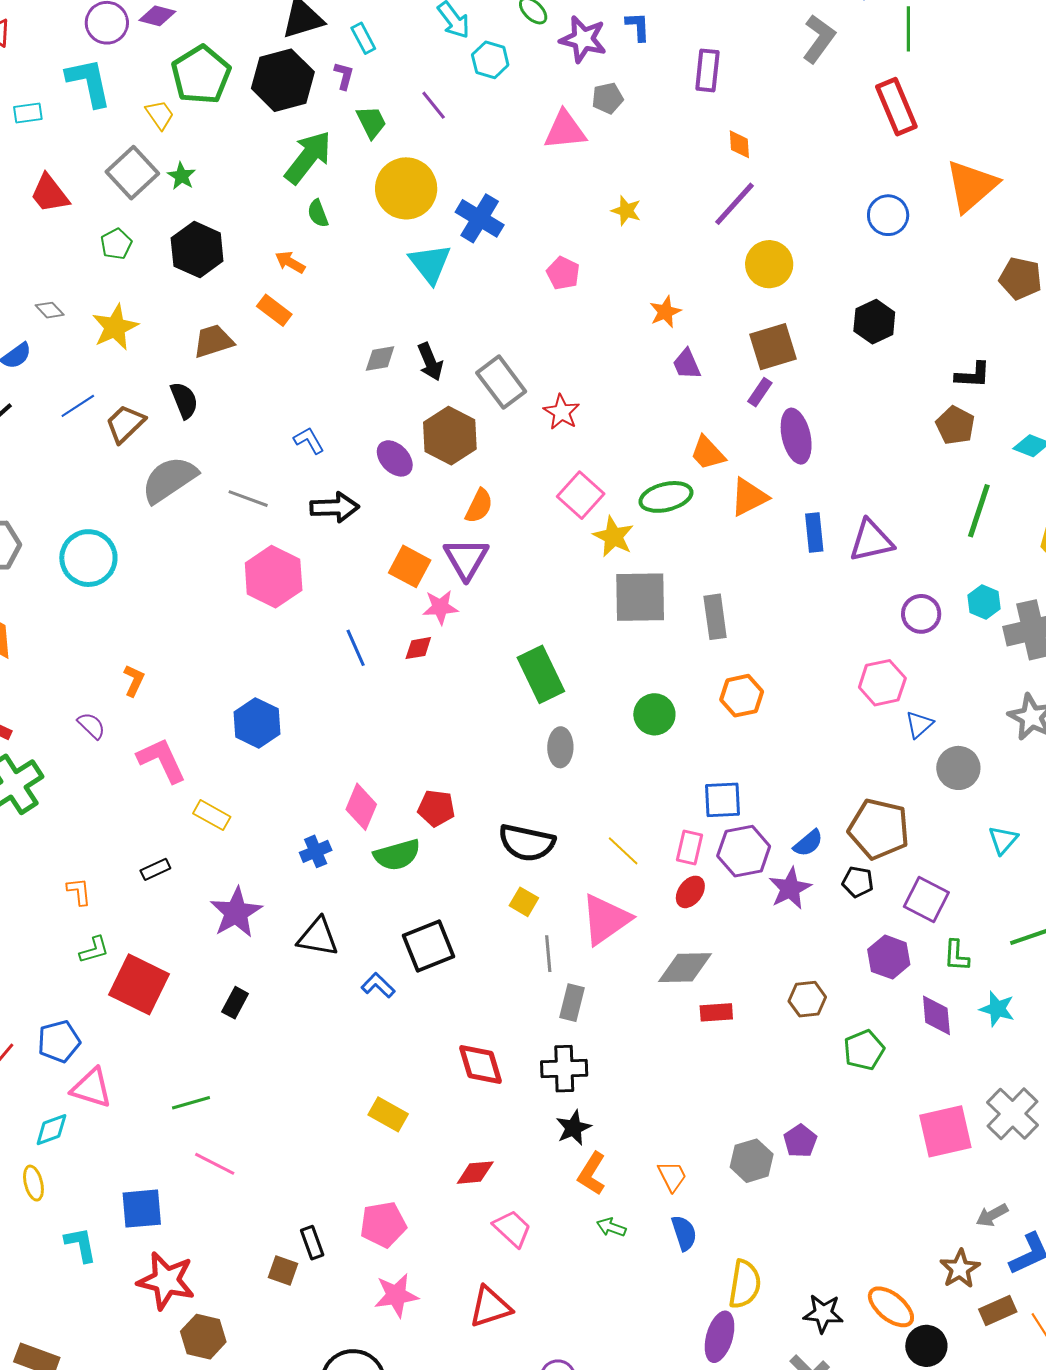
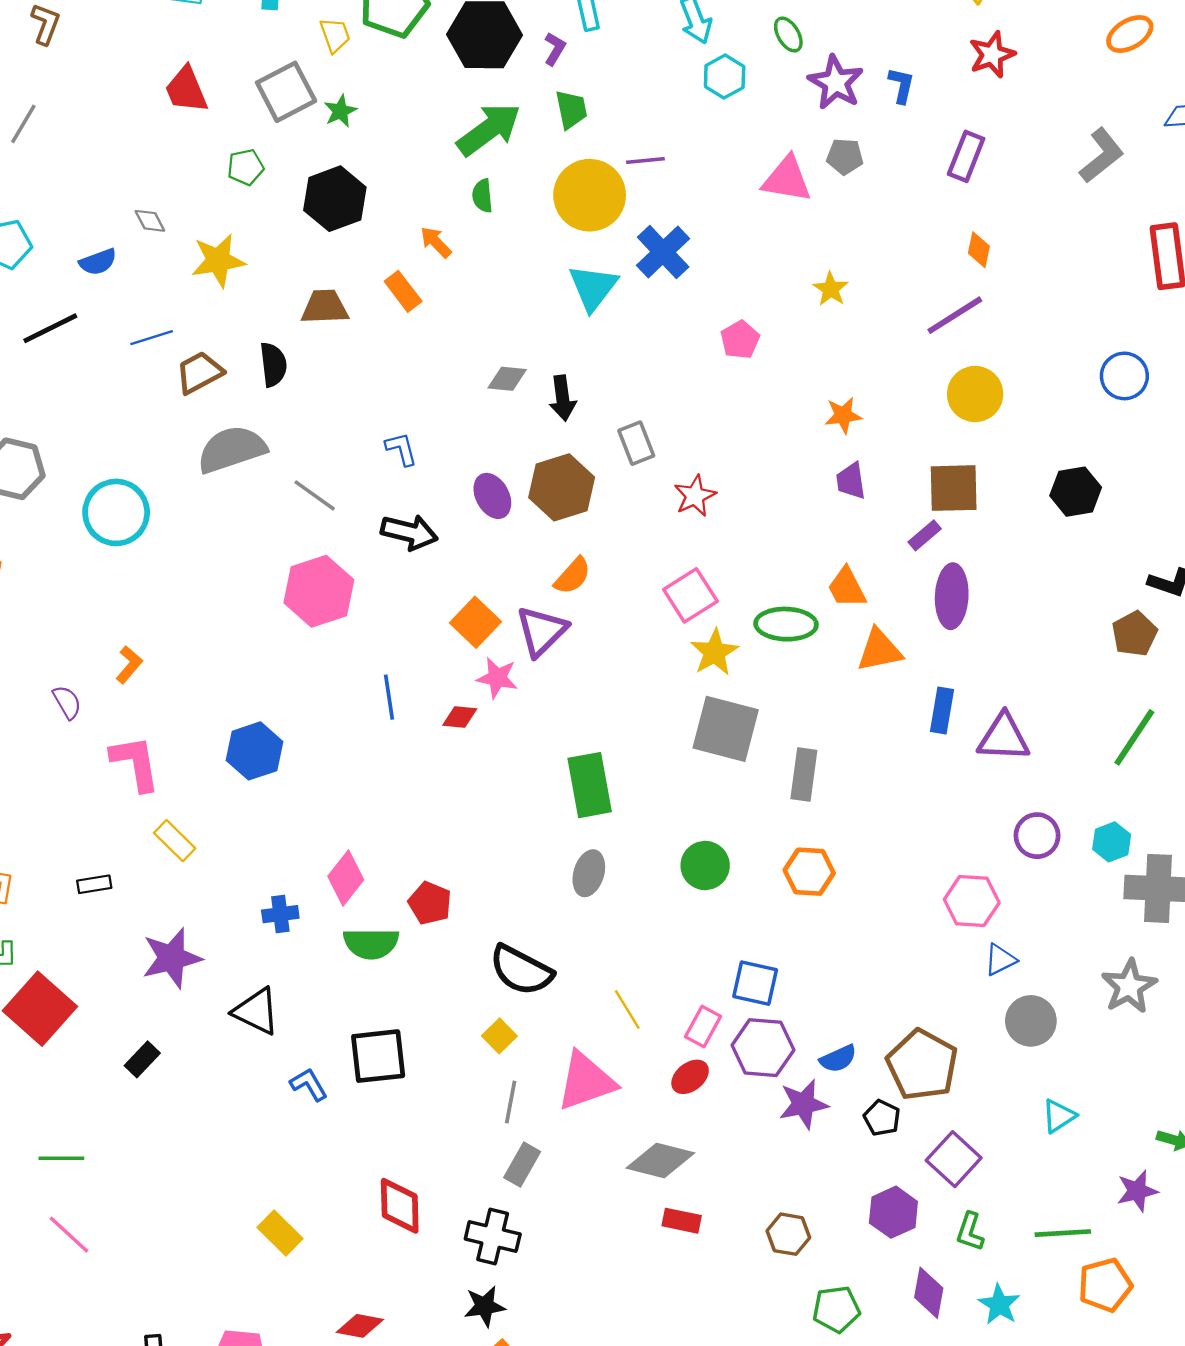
purple line: (434, 105) -> (645, 160), moved, turned -72
gray rectangle: (501, 382) -> (636, 443), size x0.7

